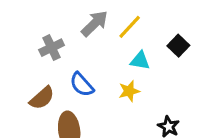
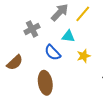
cyan triangle: (140, 61) -> (68, 36), moved
brown semicircle: (42, 98) -> (15, 62), moved

